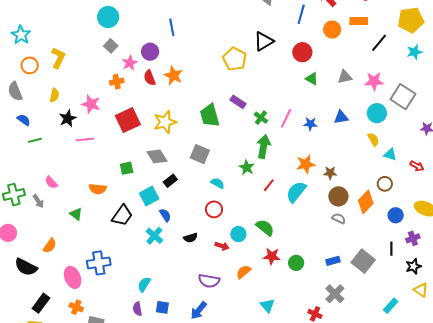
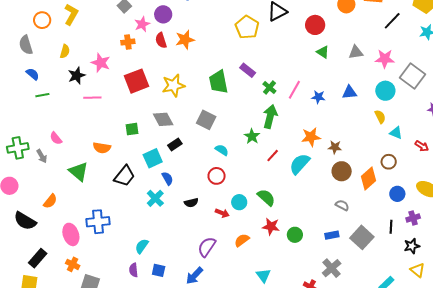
orange star: (173, 75) -> (185, 40), turned 30
green triangle: (76, 214) -> (79, 171), size x1.5
gray semicircle: (339, 218) -> (342, 205), moved
purple semicircle: (209, 281) -> (207, 247), turned 110

